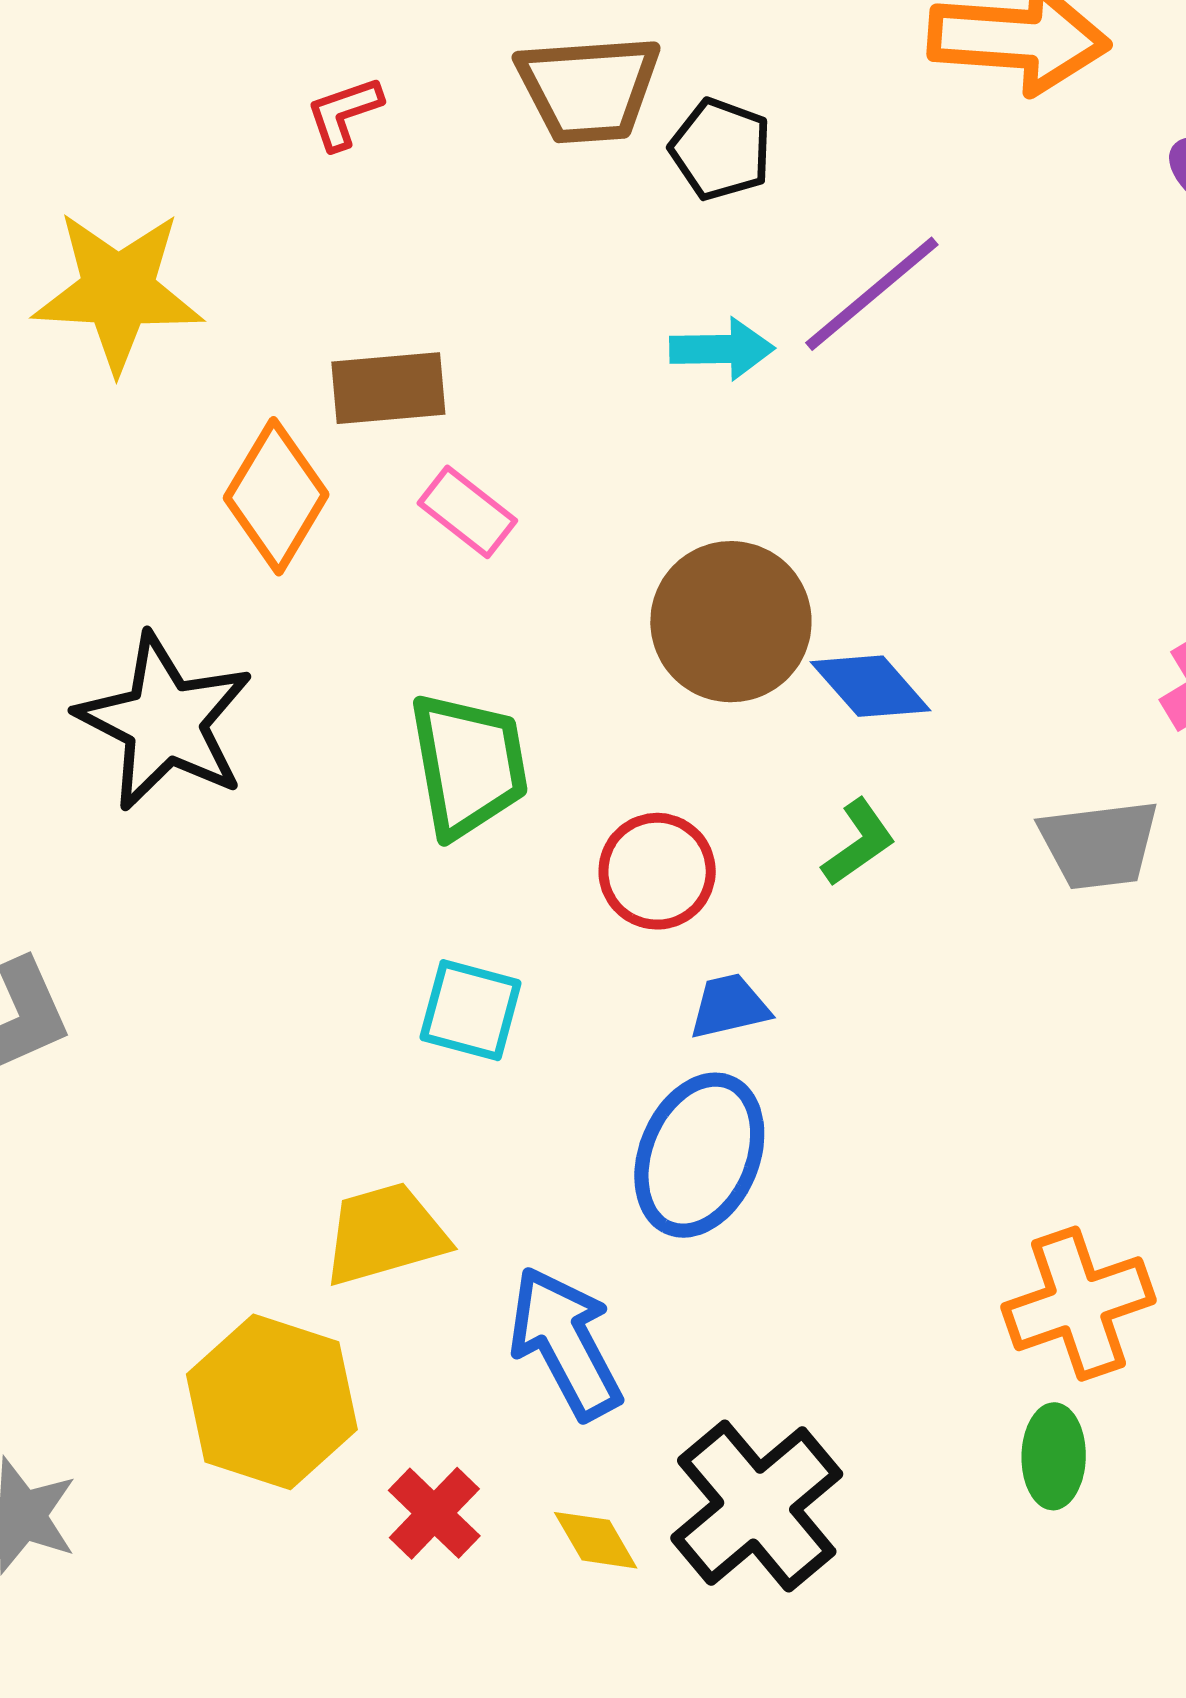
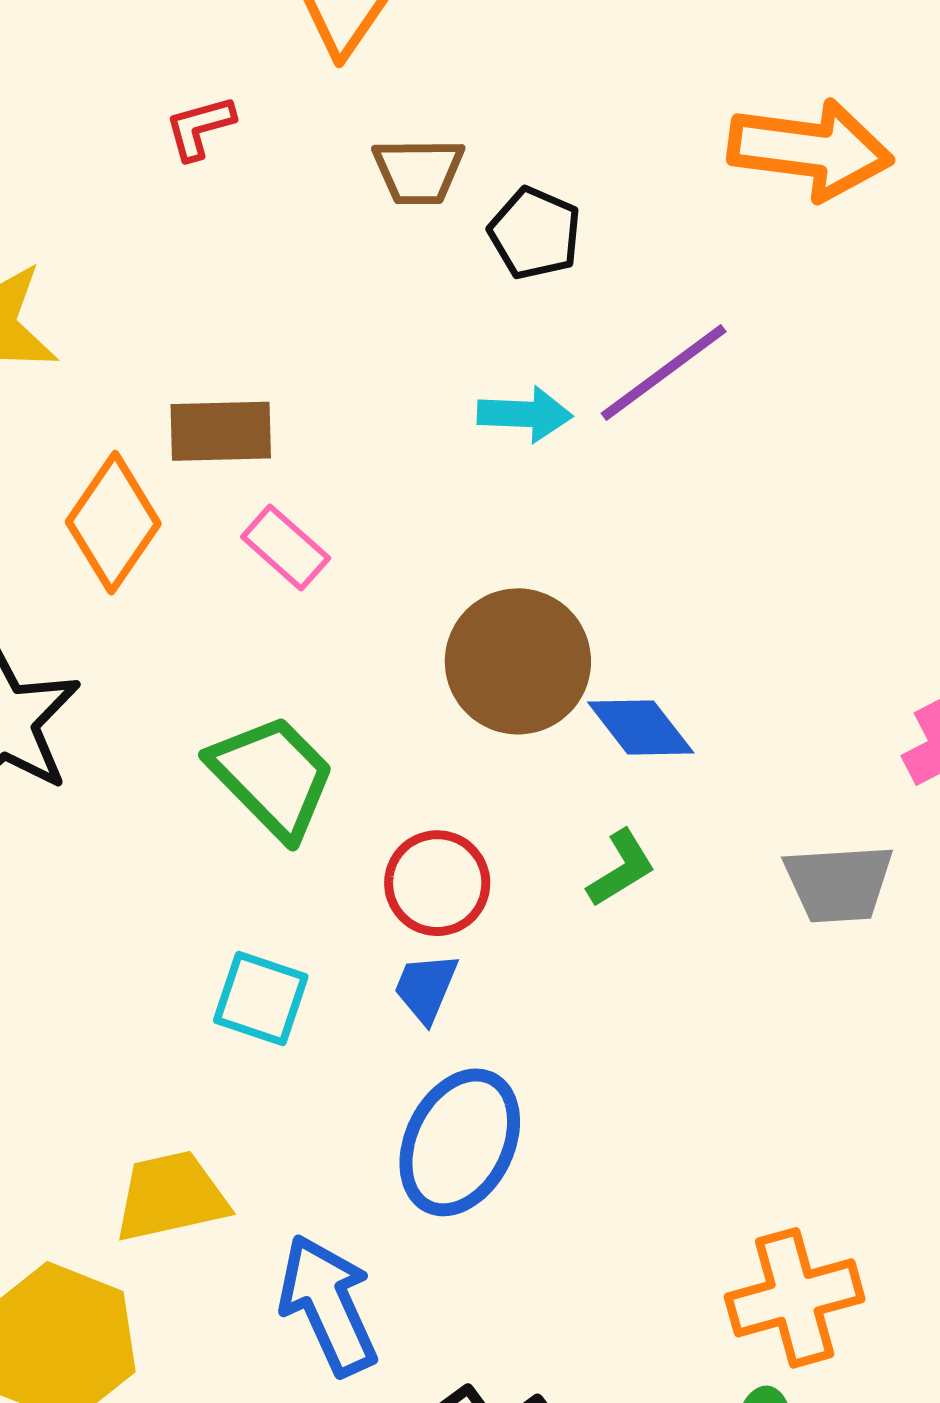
brown trapezoid: (588, 89) -> (418, 171), size x0.7
red L-shape: (344, 113) -> (200, 128), moved
green trapezoid: (469, 765) -> (273, 776), turned -38
blue trapezoid: (729, 1006) -> (426, 988), moved, turned -58

